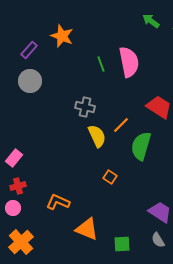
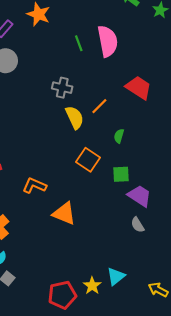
green semicircle: (141, 146) -> (119, 136), moved, size x0.5
orange square: (110, 177) -> (88, 160), size x1.6
green square: (122, 244) -> (121, 174), moved

